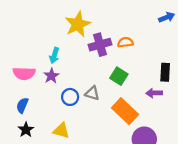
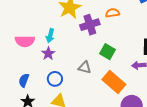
orange semicircle: (125, 42) -> (112, 13), moved
pink semicircle: (24, 73) -> (25, 41), moved
blue circle: (70, 97) -> (55, 79), moved

